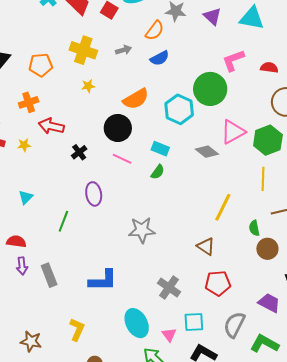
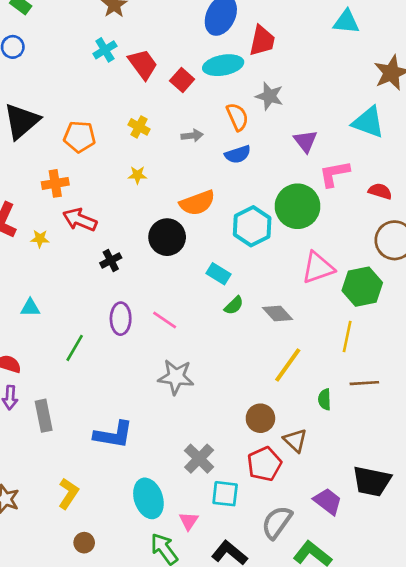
purple triangle: (212, 16) -> (306, 141), moved
orange semicircle: (155, 31) -> (237, 117), turned -70
yellow cross: (83, 50) -> (139, 127), size x0.6
gray diamond: (207, 152) -> (278, 313), moved
pink line: (122, 159) -> (165, 320), moved
green semicircle: (158, 172) -> (234, 305), moved
cyan triangle: (26, 197) -> (30, 308), turned 35
brown triangle: (206, 246) -> (295, 440), moved
brown circle: (267, 249) -> (260, 418), moved
red pentagon: (218, 283) -> (264, 464), turned -30
cyan square: (194, 322) -> (225, 494), moved

